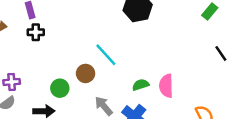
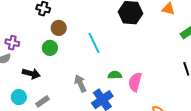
brown circle: (86, 73) -> (59, 28), moved
green circle: (60, 88) -> (50, 48), moved

